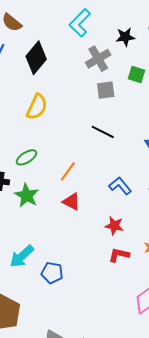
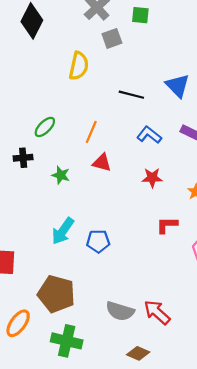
yellow semicircle: (37, 107) -> (79, 66), moved
black line: (103, 132) -> (131, 95), moved
green star: (27, 195) -> (61, 175), moved, size x0.7
red L-shape: (119, 255) -> (167, 225), moved

